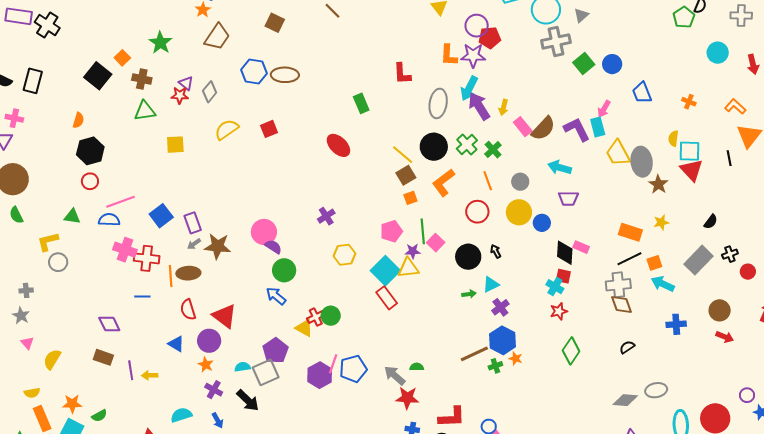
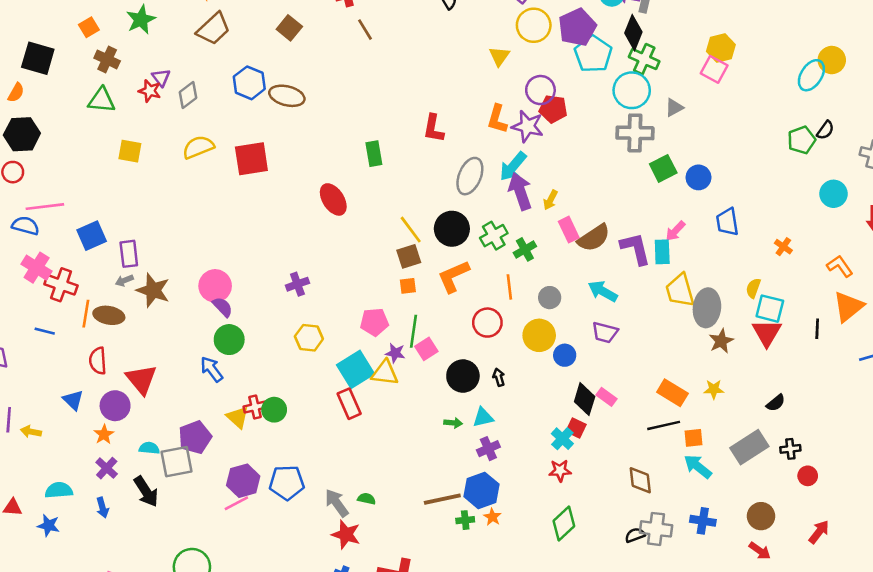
black square: (98, 76) -> (38, 58), moved, turned -36
red square: (269, 129) -> (251, 159), size x1.6
gray cross: (618, 285) -> (656, 529), moved
pink line: (333, 364) -> (236, 503), moved, turned 30

